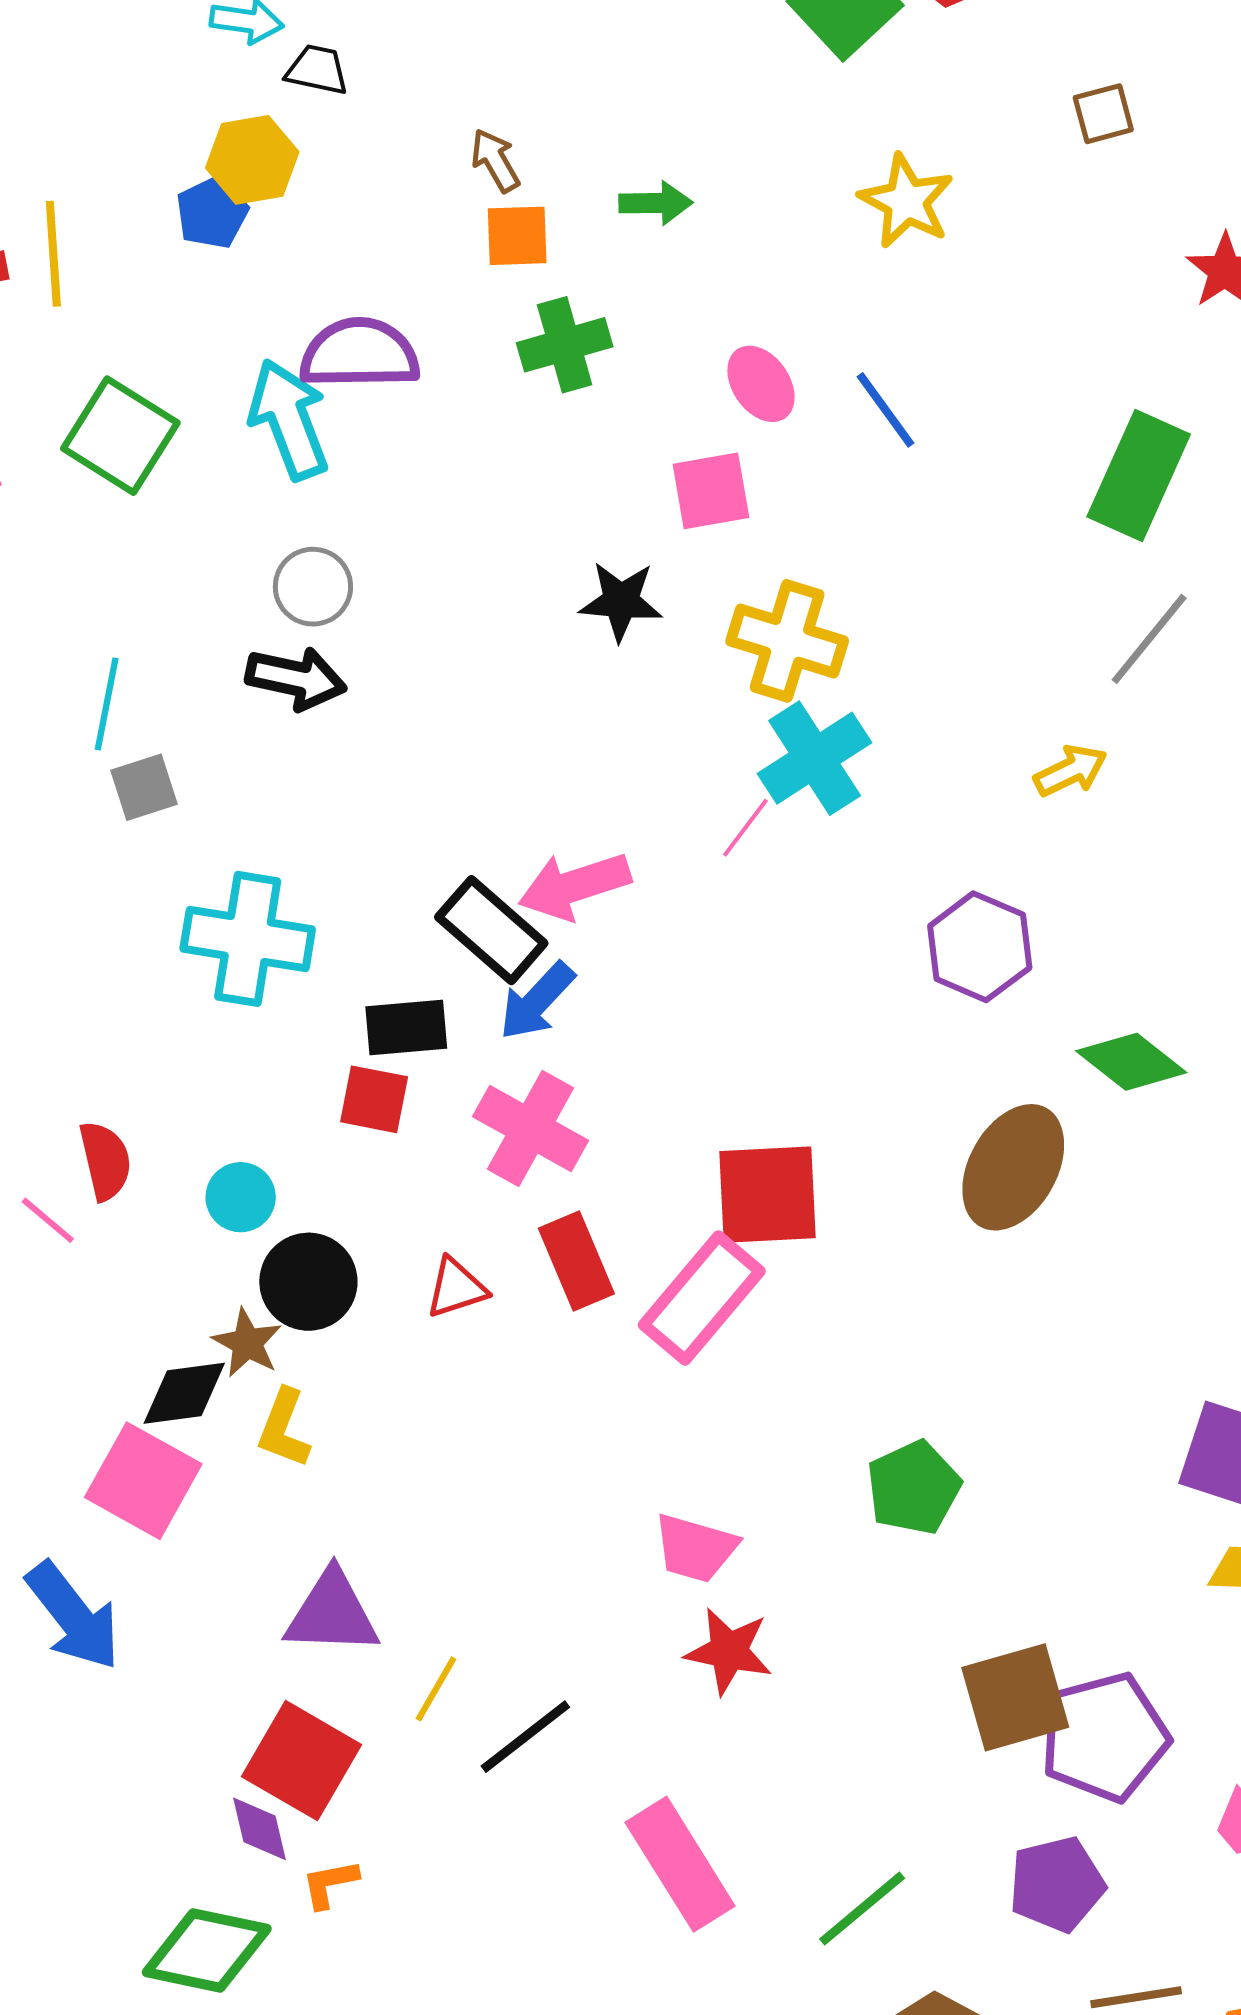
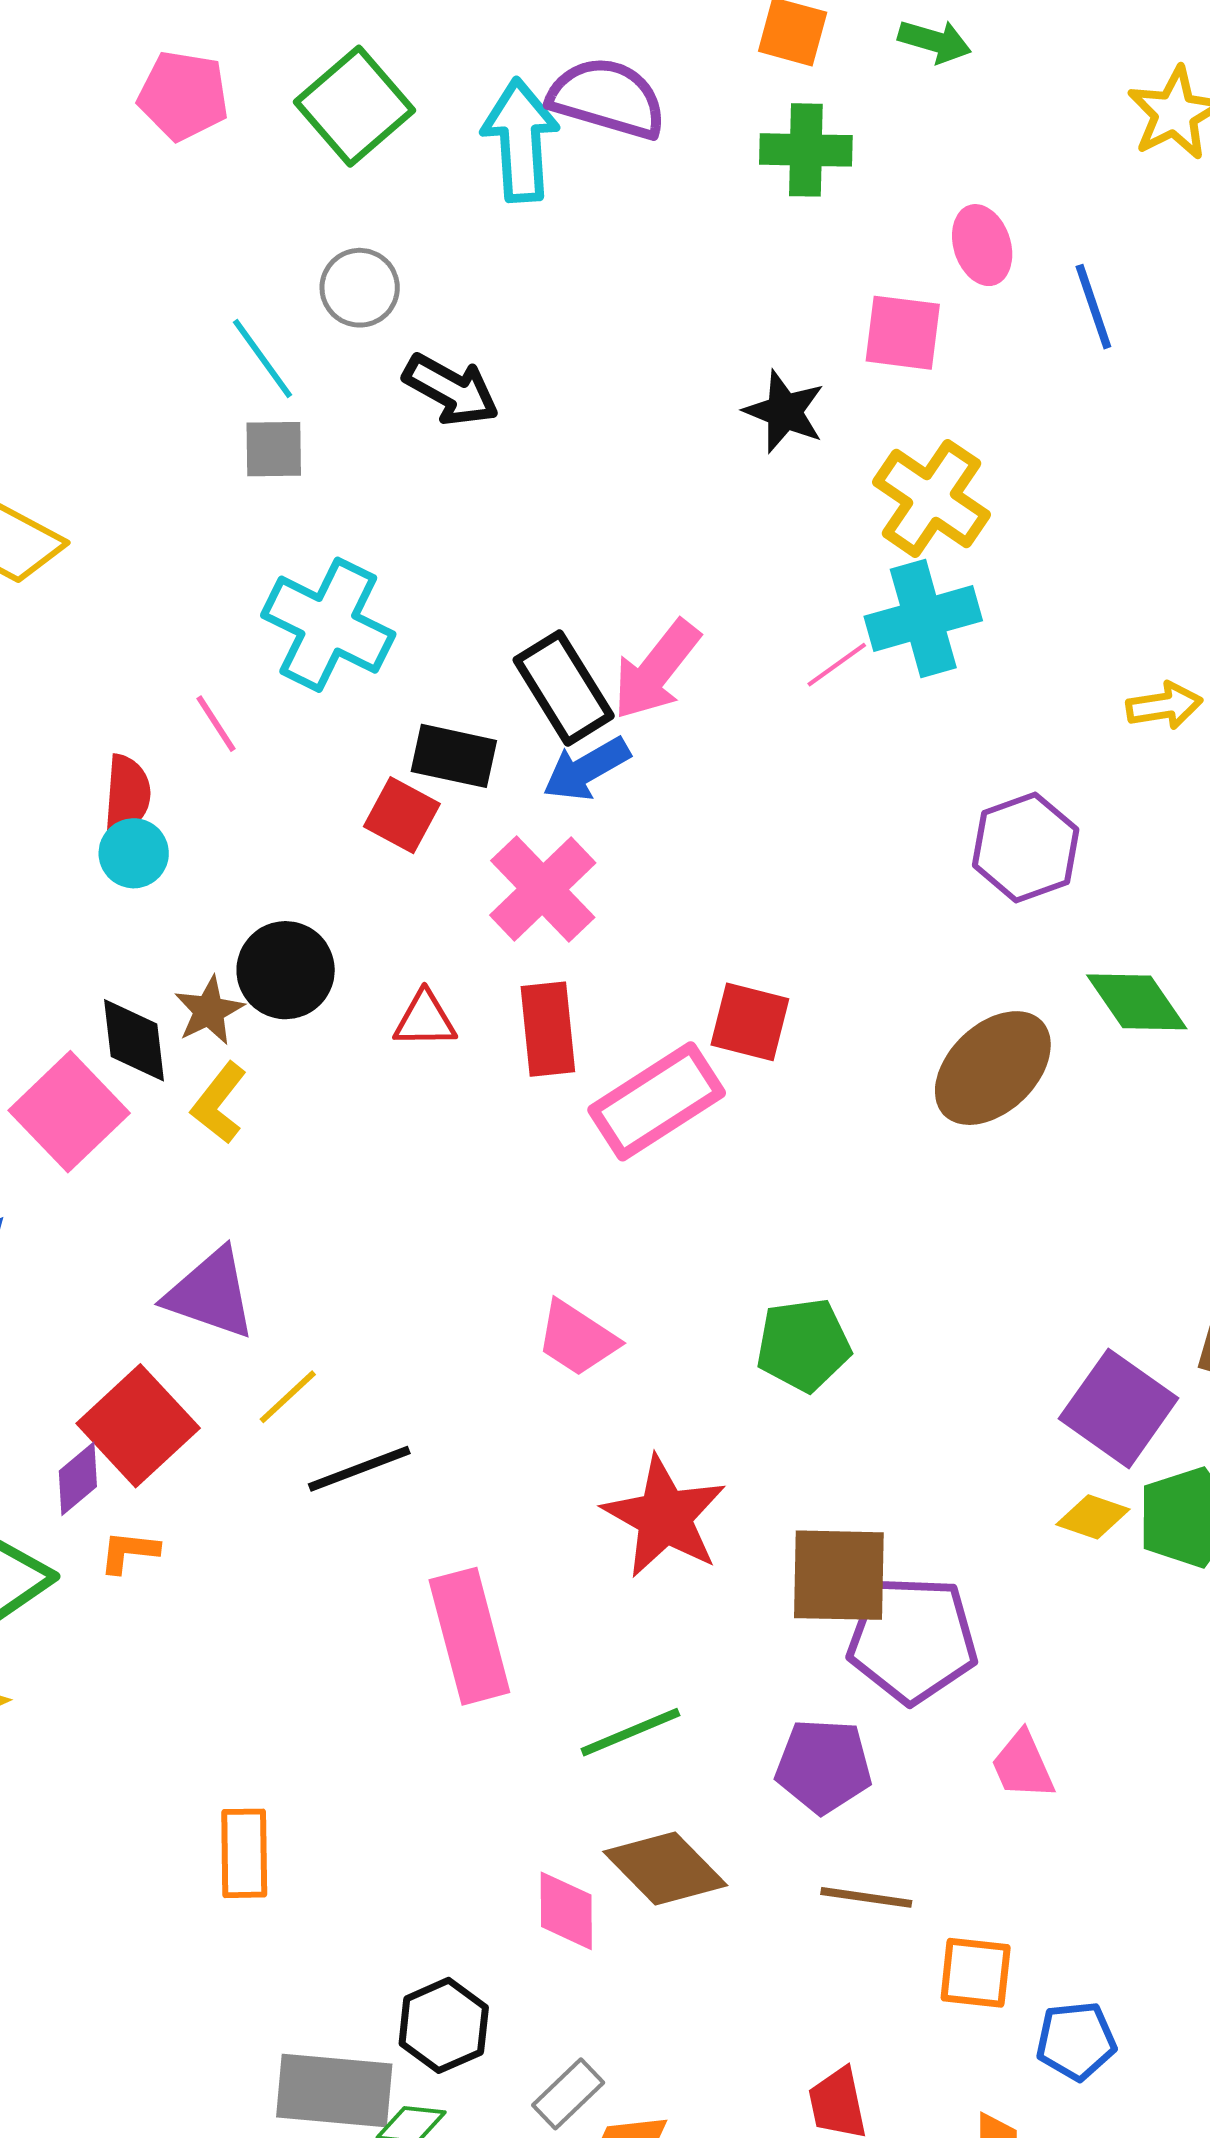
gray circle: (313, 587) -> (360, 288), moved
cyan line: (107, 704) -> (263, 359), turned -64
pink arrow: (574, 886) -> (656, 670), turned -51
red square: (768, 1195) -> (750, 1022), size x0.7
cyan circle: (241, 1197) -> (134, 853), moved
pink line: (48, 1220) -> (216, 724), moved
black diamond: (184, 1393) -> (134, 1040), turned 74
red star: (729, 1651) -> (664, 1517), moved, size x1.4
purple diamond: (260, 1829) -> (78, 1479), turned 46

